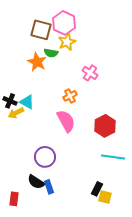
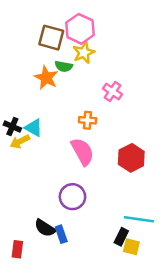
orange cross: (70, 96) -> (88, 120), turned 32
purple circle: (45, 157) -> (72, 197), moved
cyan line: (113, 157) -> (139, 219), moved

